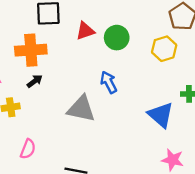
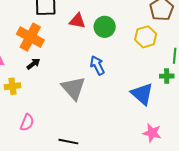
red triangle: (85, 31) -> (77, 21), turned 30
orange cross: (31, 50) -> (30, 37), turned 32
gray triangle: (81, 109) -> (73, 88), turned 36

